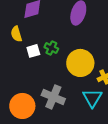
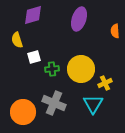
green cross: (51, 48) -> (52, 69), moved, turned -32

